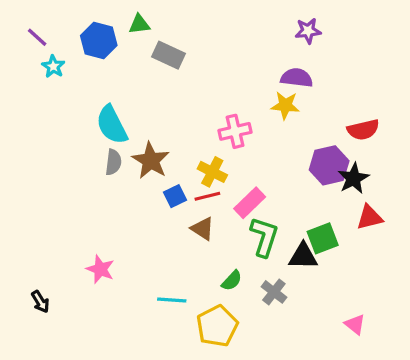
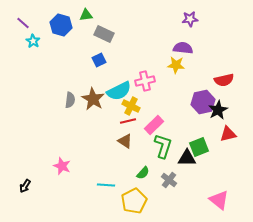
cyan semicircle: (112, 125) -> (119, 91), moved, turned -90
blue square: (175, 196) -> (99, 60), moved
black arrow: (40, 302) -> (25, 186), turned 64
pink triangle: (355, 324) -> (219, 200), size x1.5

